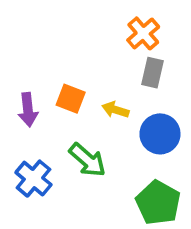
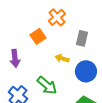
orange cross: (143, 33) -> (57, 17), moved
orange square: (71, 99) -> (38, 36), moved, turned 35

